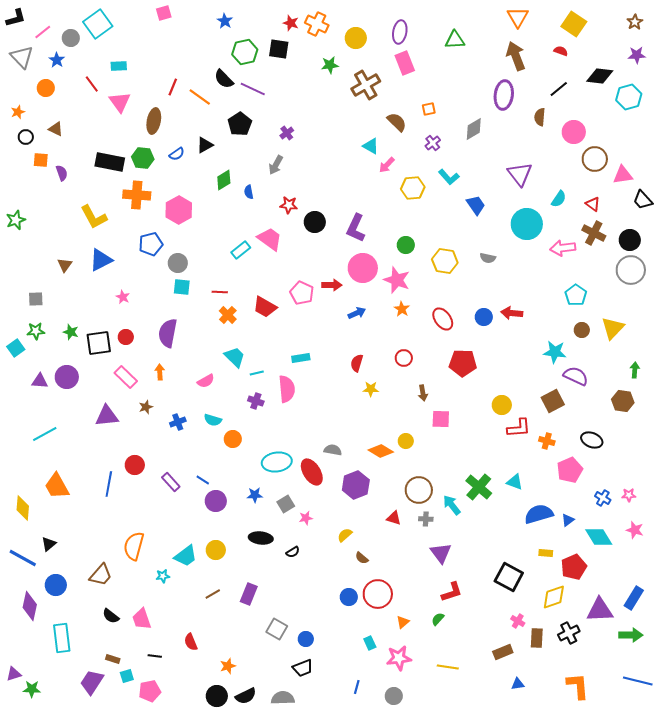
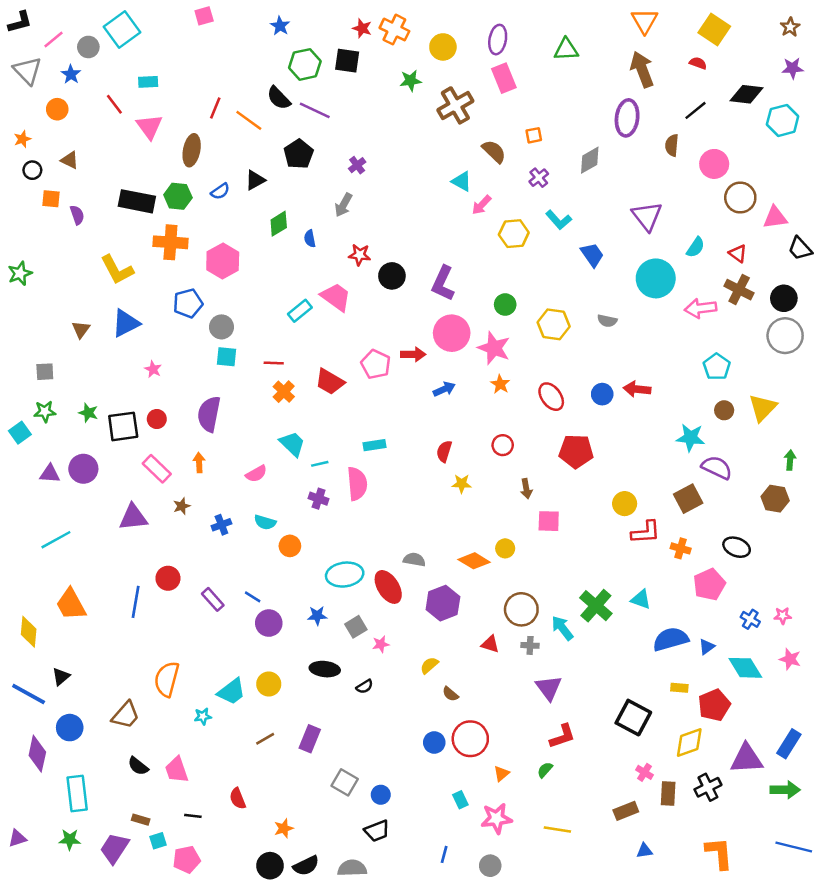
green star: (32, 689) -> (70, 840), moved

